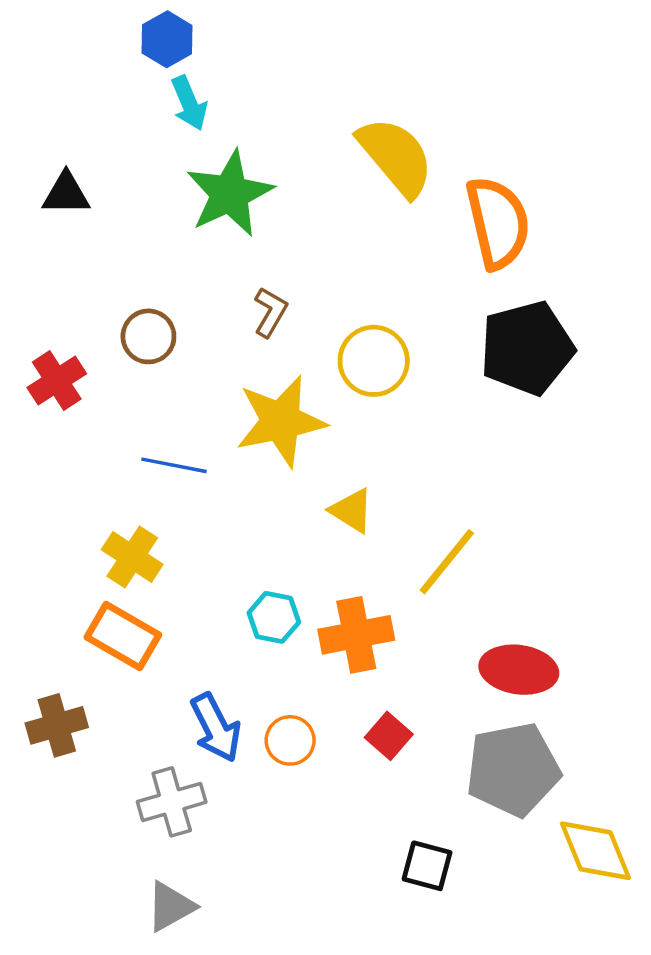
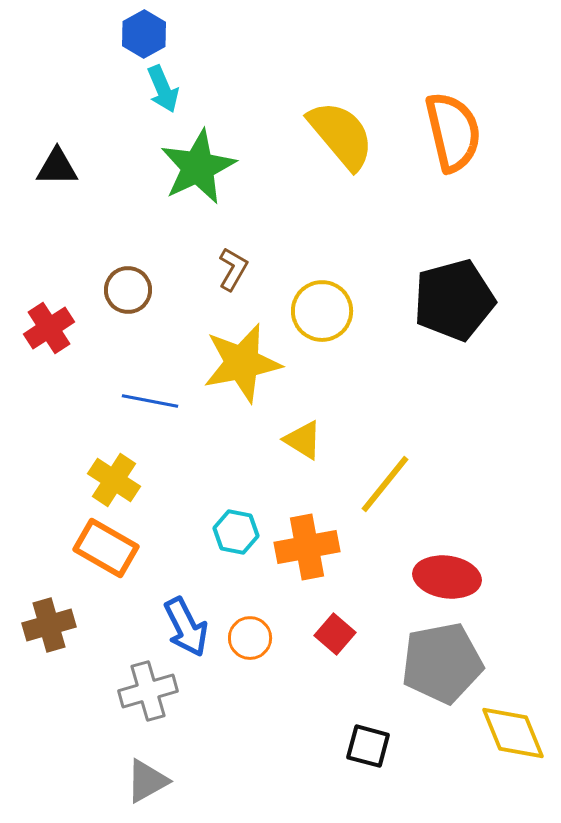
orange semicircle: (498, 223) -> (453, 132), moved

